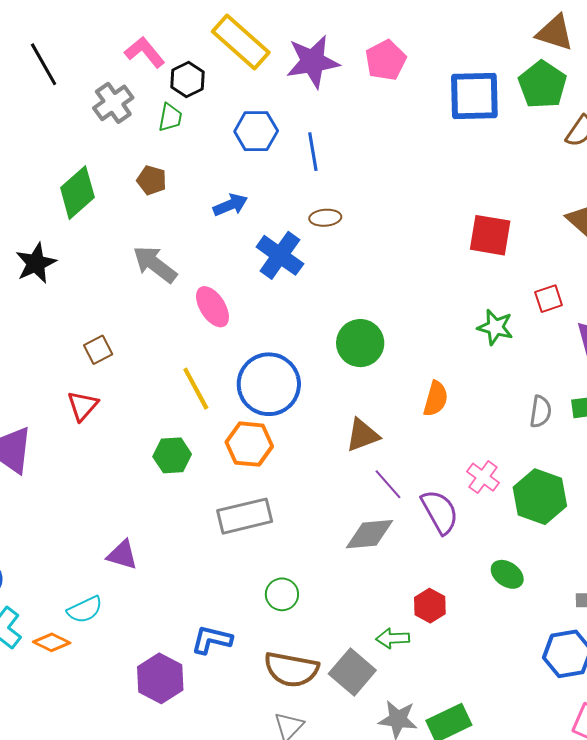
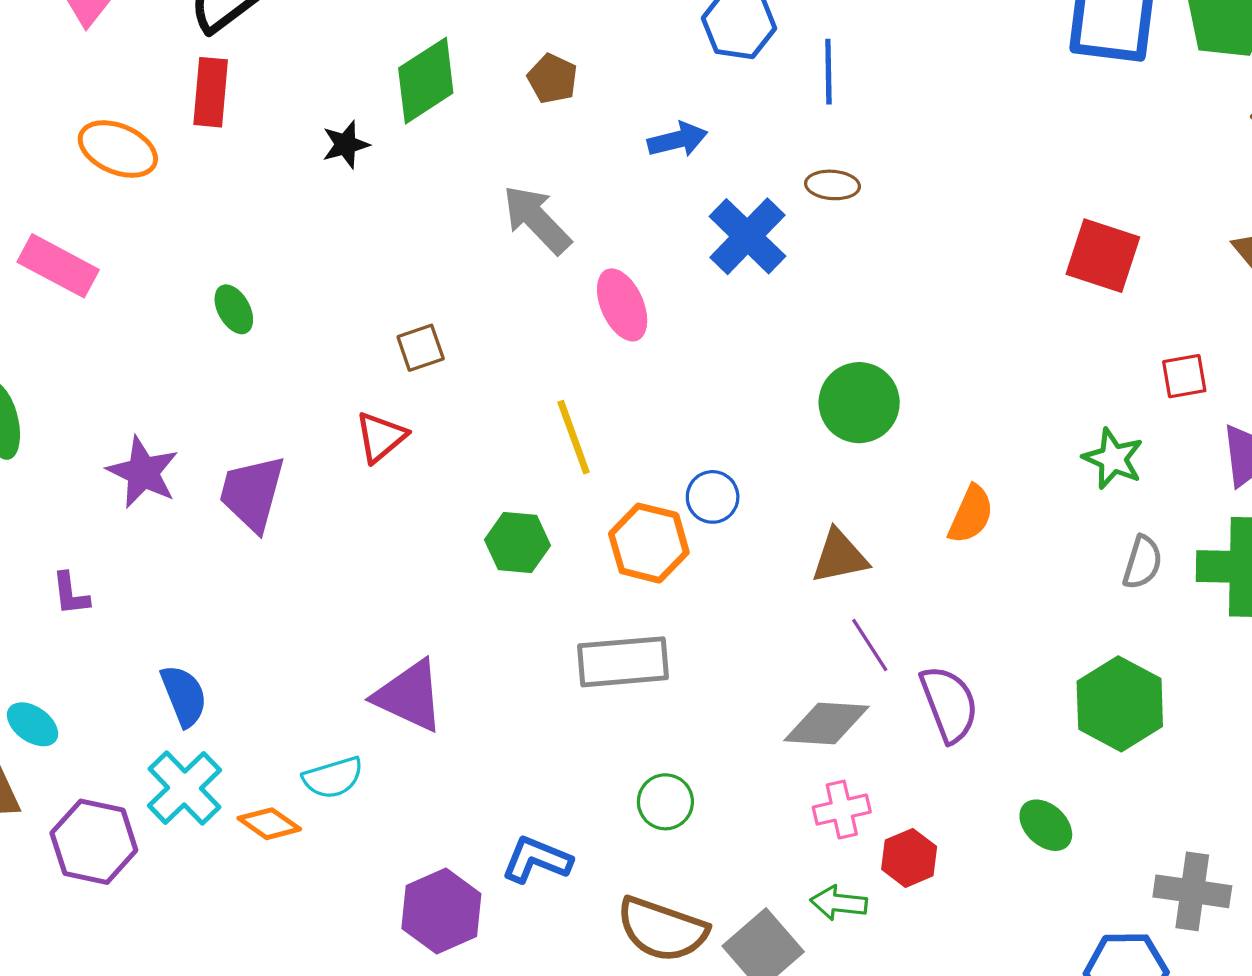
black star: (36, 263) -> (346, 145), moved, size x0.7
green star: (495, 327) -> (1113, 459), moved
blue circle: (269, 384) -> (713, 497), moved, size x0.5
pink cross: (483, 477) -> (842, 810), moved, turned 32
purple triangle: (122, 555) -> (409, 696), size x1.4

